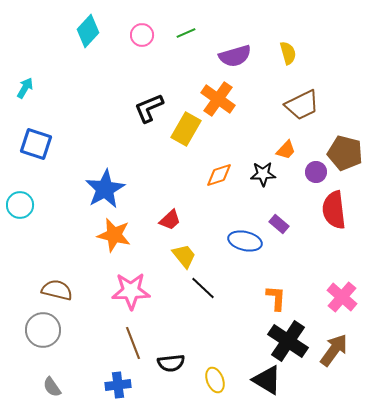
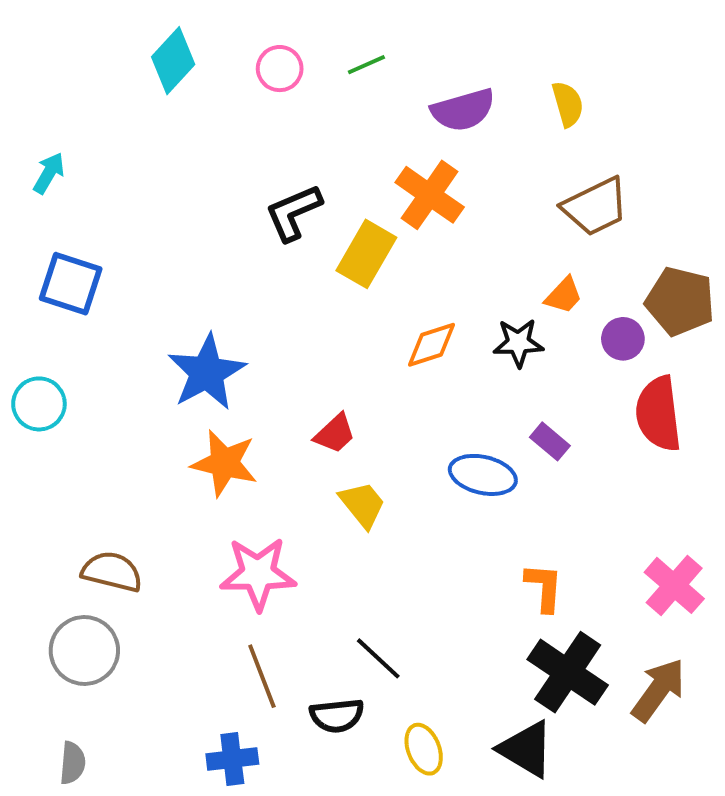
black line: (203, 288) -> (378, 658), moved
gray semicircle: (52, 387) -> (73, 763), moved, turned -140

